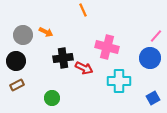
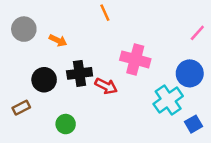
gray circle: (23, 35) -> (24, 29), moved
pink line: (156, 36) -> (197, 33), moved
black circle: (16, 61) -> (44, 80), moved
cyan cross: (119, 81) -> (168, 100), moved, turned -35

